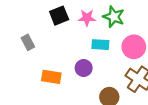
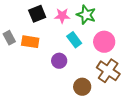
cyan rectangle: (100, 45) -> (74, 40), turned 49
orange rectangle: (51, 77) -> (30, 42), moved

